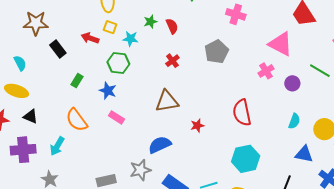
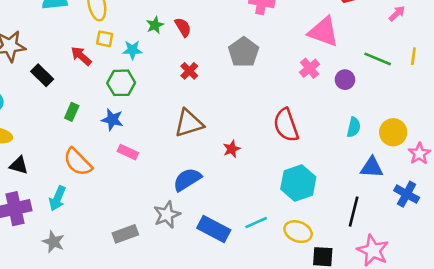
red arrow: (90, 38) -> (81, 56), turned 30

